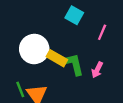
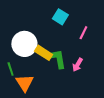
green line: (20, 89) -> (11, 69), moved

